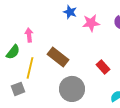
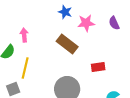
brown rectangle: (58, 57) -> (67, 44), moved
red rectangle: (103, 67) -> (98, 67), turned -56

